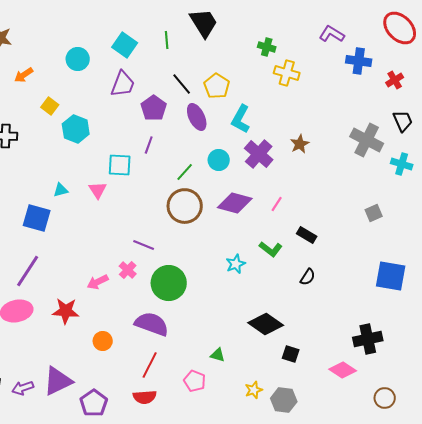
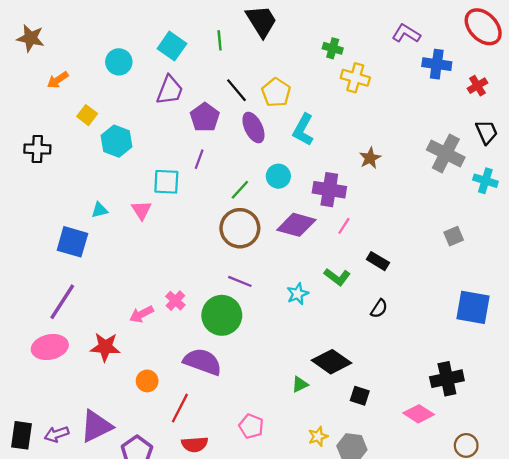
purple cross: (259, 154) -> (329, 190), moved, turned -32
purple line: (144, 245) -> (240, 281), moved
green triangle: (218, 355) -> (300, 384), moved, turned -42
red line: (150, 365) -> (180, 408), moved

